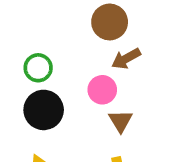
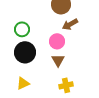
brown triangle: (121, 121) -> (58, 60), moved

